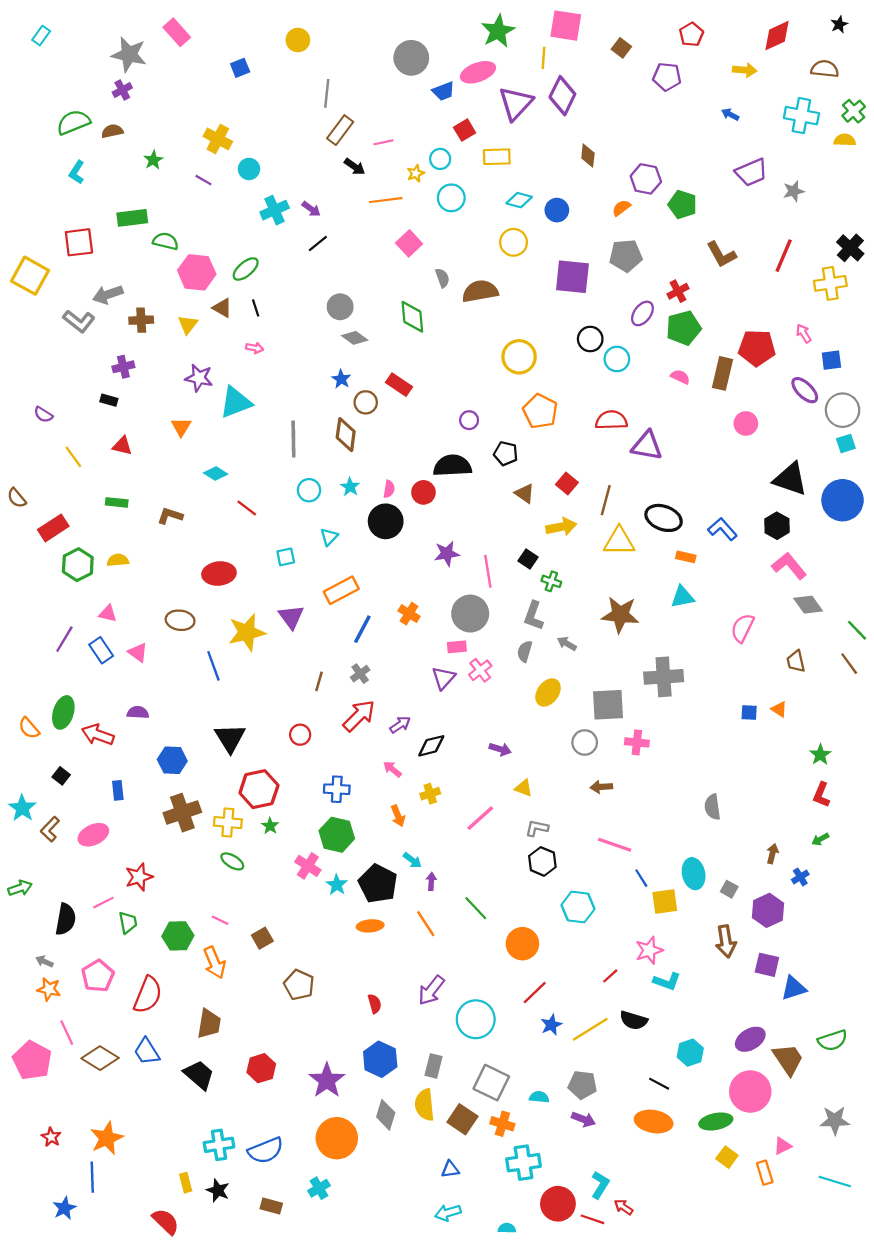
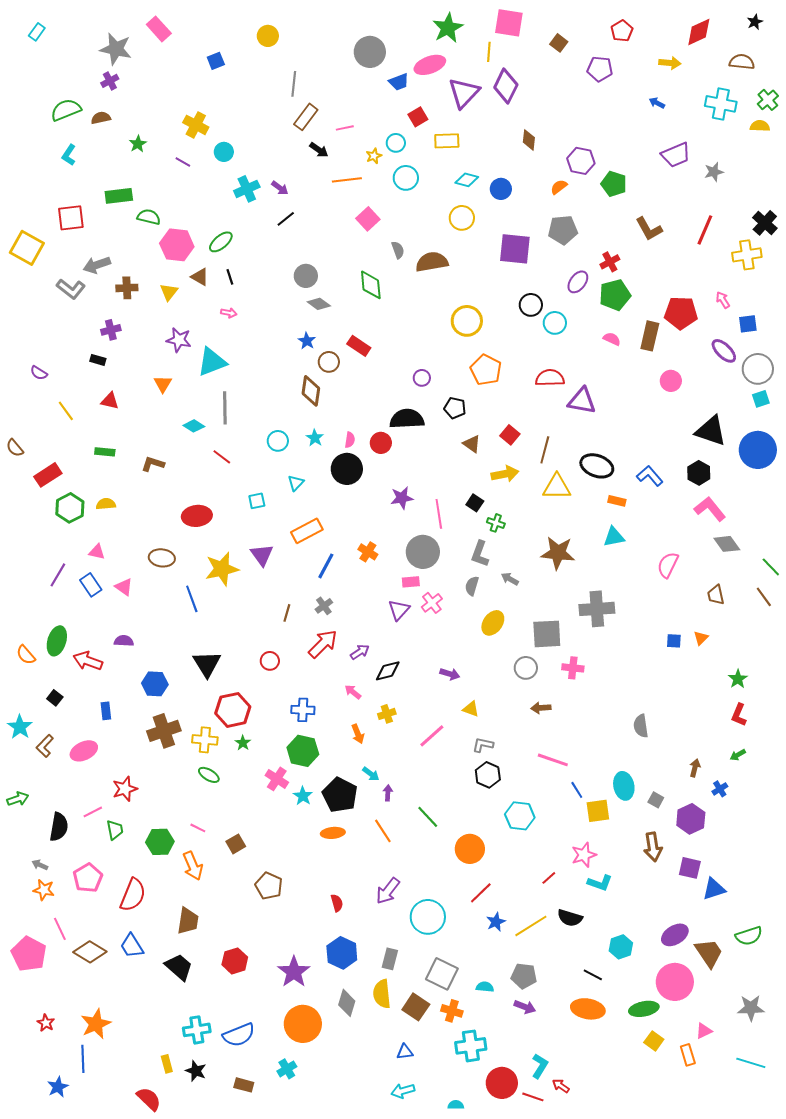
gray line: (293, 439) -> (225, 408), moved
orange triangle: (779, 709) -> (701, 638), turned 42

